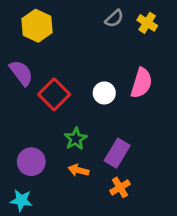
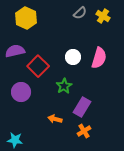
purple semicircle: (21, 73) -> (15, 51), turned -66
white circle: (104, 93) -> (73, 57), moved
green star: (76, 139) -> (64, 86), moved
purple circle: (31, 162) -> (21, 92), moved

